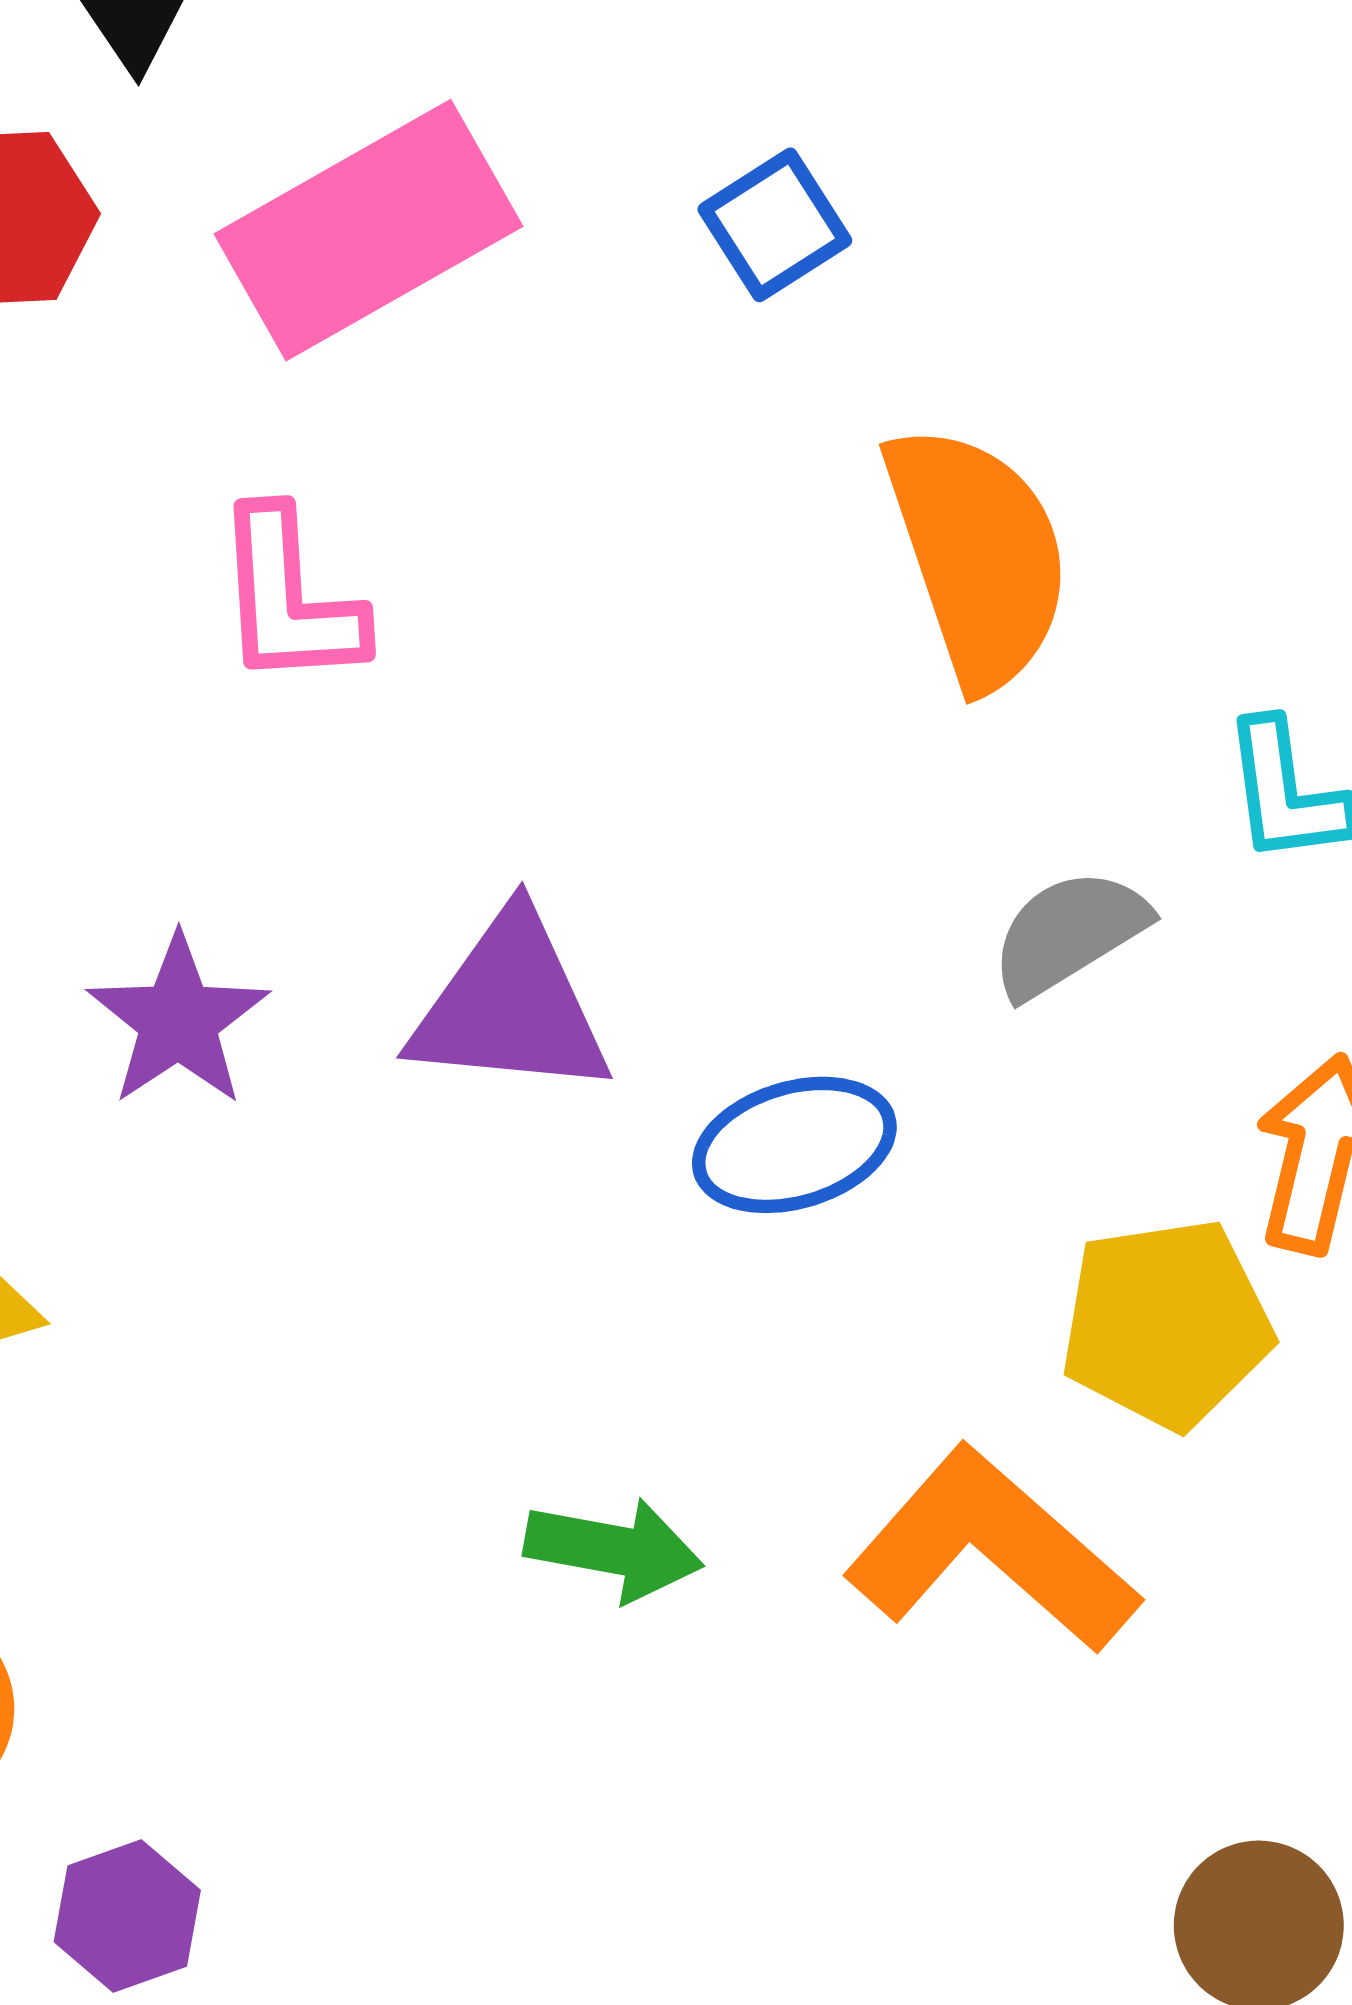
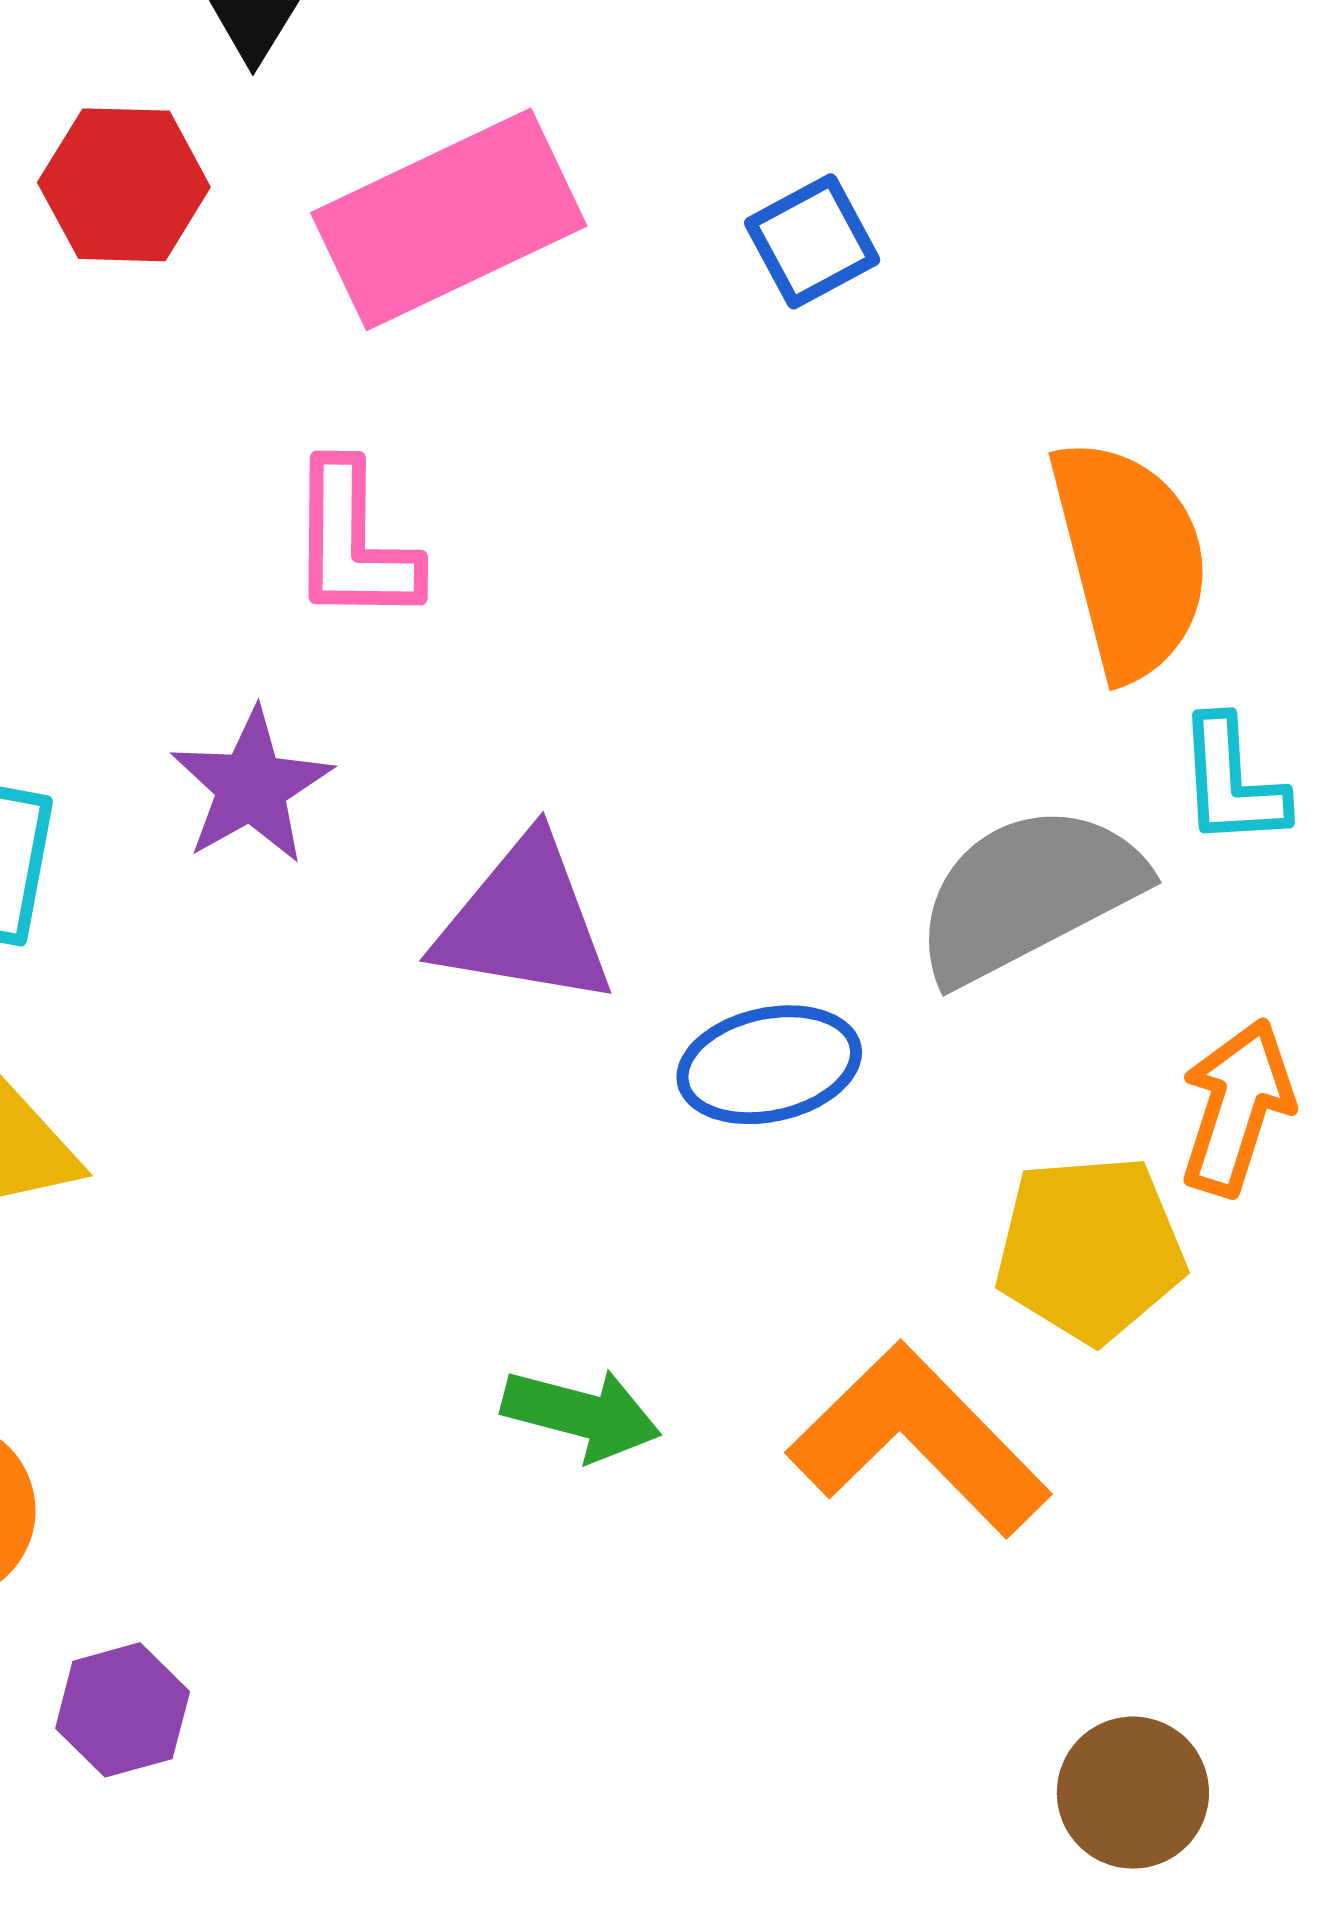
orange semicircle: (978, 556) -> (1130, 559), moved
gray semicircle: (1069, 933) -> (1028, 894), size x1.6
purple star: (178, 1021) -> (251, 786), moved

